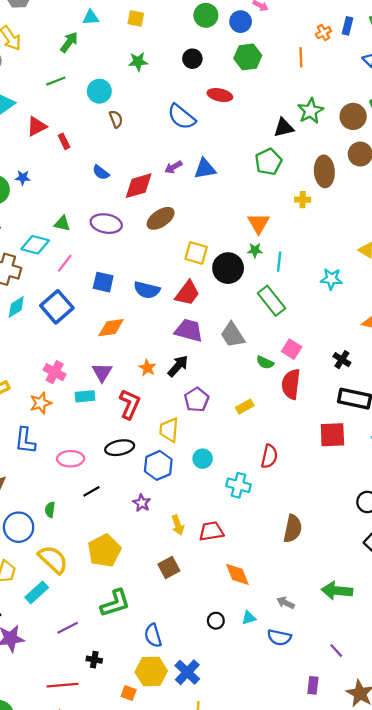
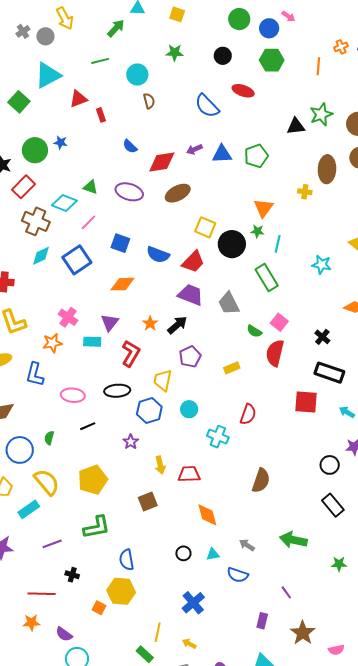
green pentagon: (268, 162) -> (256, 156), moved
blue cross: (187, 672) -> (193, 603), moved

